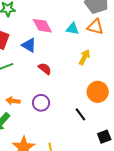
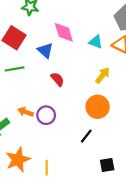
orange circle: (98, 92) -> (98, 107), moved
orange arrow: (13, 101) -> (25, 112), moved
black line: (80, 114) -> (86, 136), turned 64

